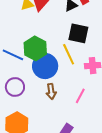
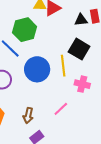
green hexagon: (35, 48) -> (25, 30), moved
brown arrow: (51, 91) -> (28, 115), moved

